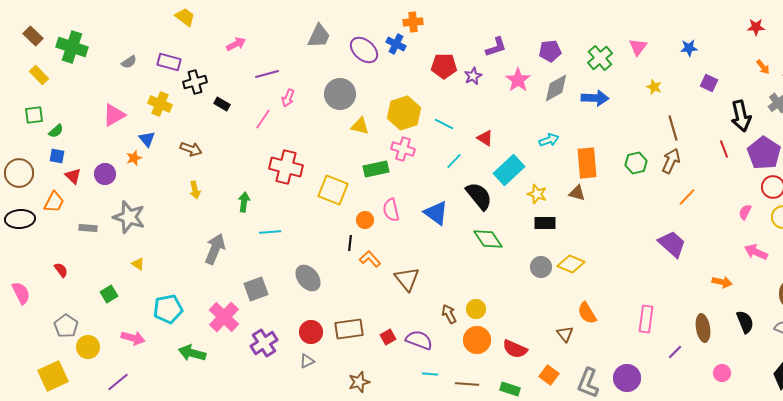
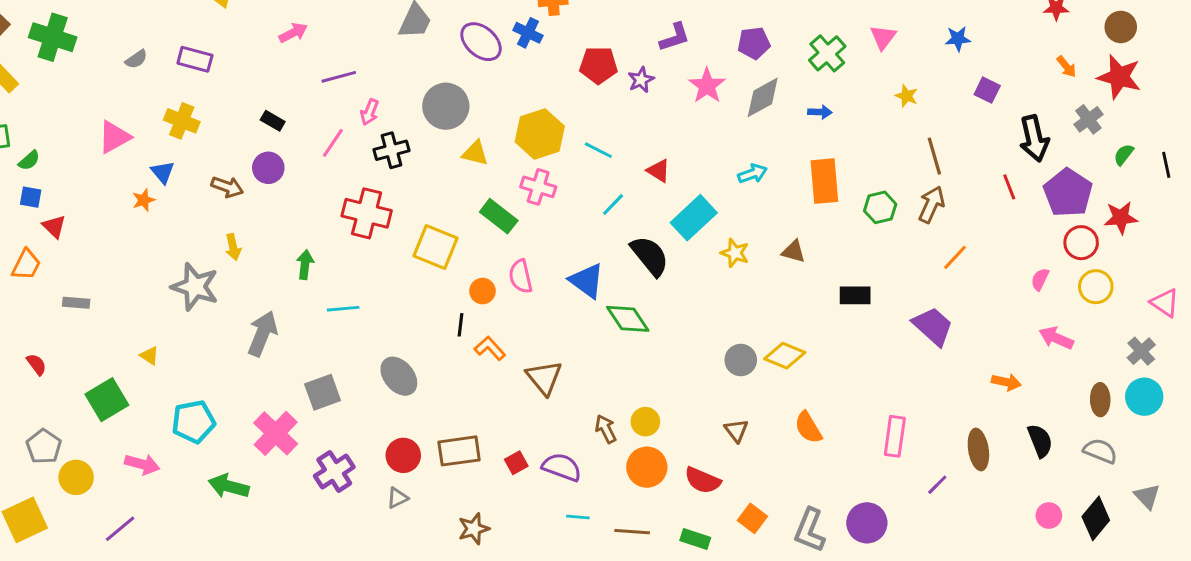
black cross: (195, 82) -> (392, 150), moved
blue arrow: (595, 98) -> (820, 112), size x0.6
orange rectangle: (587, 163) -> (824, 181), moved
green rectangle: (376, 169) -> (499, 216), turned 50
purple circle: (105, 174) -> (268, 168), moved
gray star: (129, 217) -> (195, 287), moved
black rectangle: (545, 223) -> (855, 295), moved
green diamond: (488, 239) -> (628, 319), moved
green square: (109, 294) -> (107, 400), size x1.6
brown triangle: (565, 334) -> (736, 430), moved
pink circle: (722, 373) -> (1049, 516), moved

